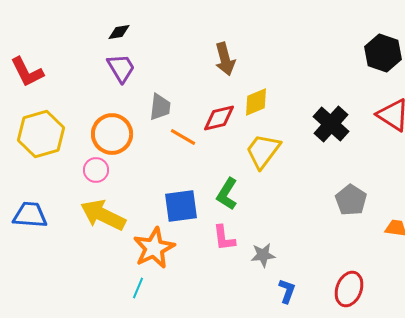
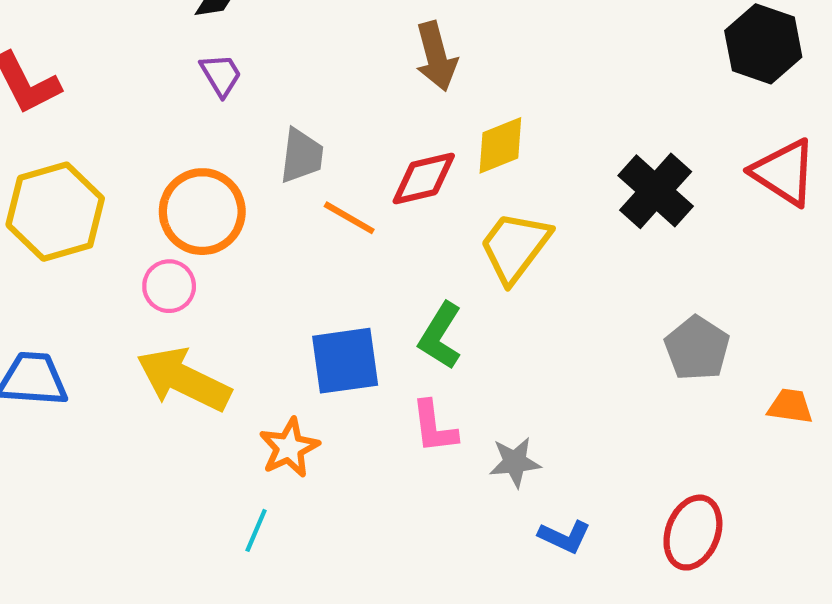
purple trapezoid: (121, 68) -> (221, 75), size x0.7
orange star: (154, 248) -> (289, 448), size x0.7
blue L-shape: (287, 291) -> (565, 537), turned 95

